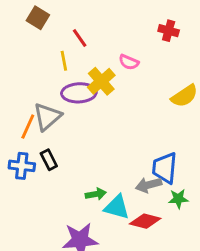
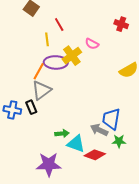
gray triangle: (47, 117) -> (41, 90), moved
orange line: (28, 127) -> (39, 71), moved
gray arrow: (149, 185) -> (99, 130), turned 36

